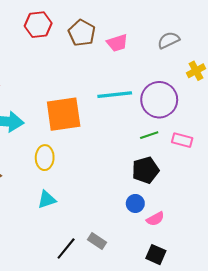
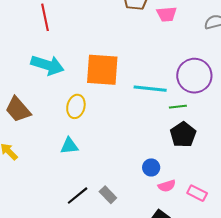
cyan line: (115, 95) -> (150, 89), moved
pink rectangle: (182, 140) -> (197, 193), moved
black pentagon: (145, 170) -> (183, 135), moved, turned -30

